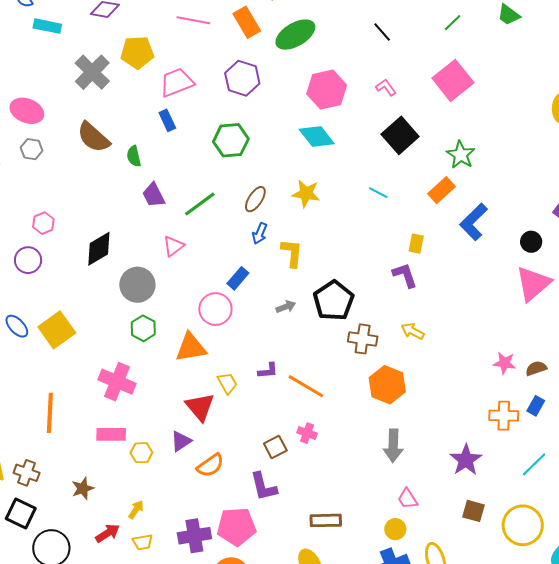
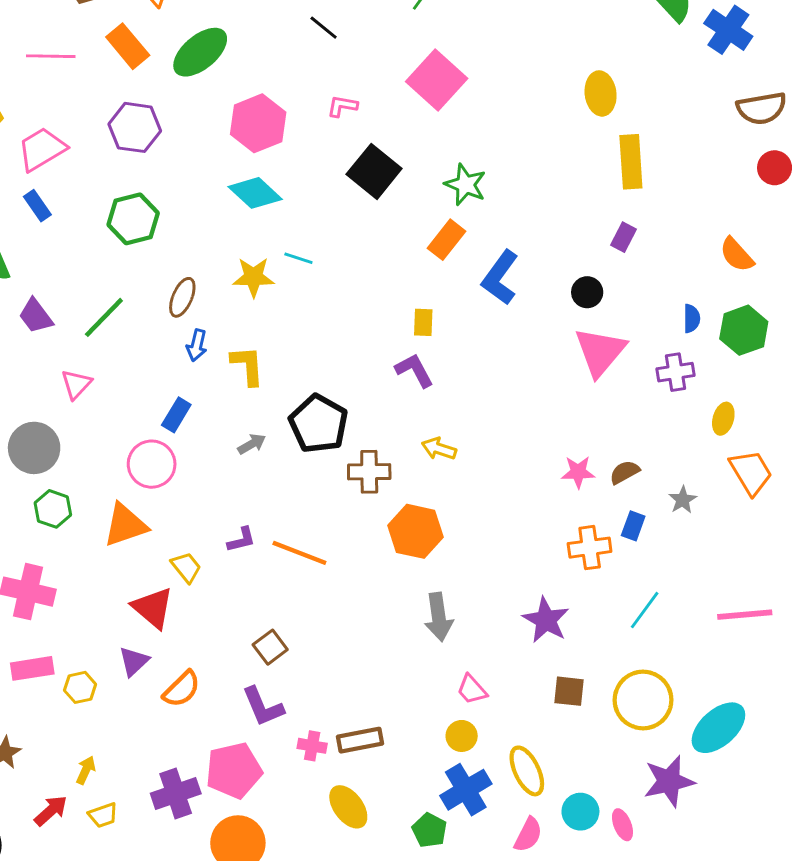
pink L-shape: (386, 87) -> (342, 106), turned -35
cyan line: (378, 193) -> (298, 258), moved
pink cross: (307, 433) -> (312, 746), moved

